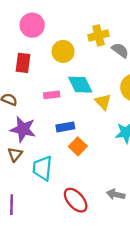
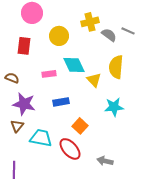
orange square: (78, 146) -> (80, 126), moved
cyan trapezoid: (42, 168) -> (41, 138), turned 95
red ellipse: (76, 200) -> (70, 149), moved

